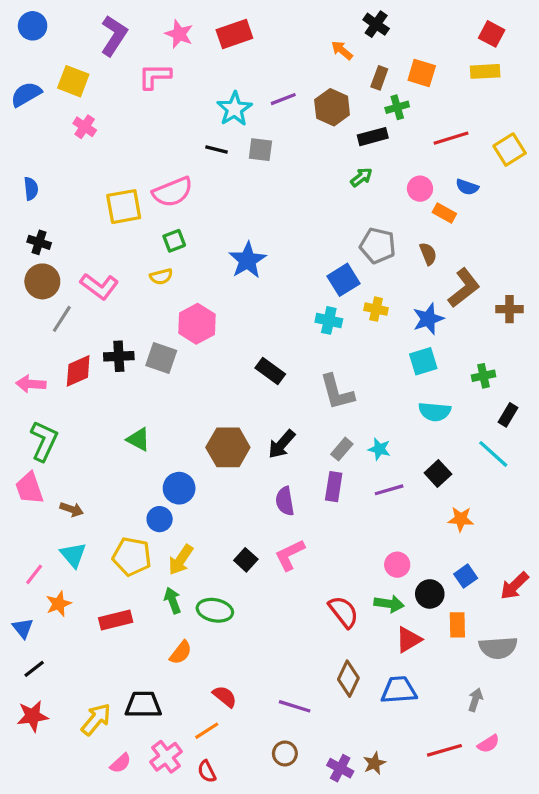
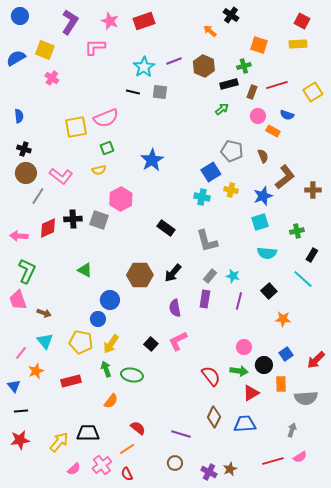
brown rectangle: (379, 78) -> (252, 92), moved
purple line: (389, 490) -> (239, 301), turned -60
black line: (34, 669) -> (21, 411), turned 32

